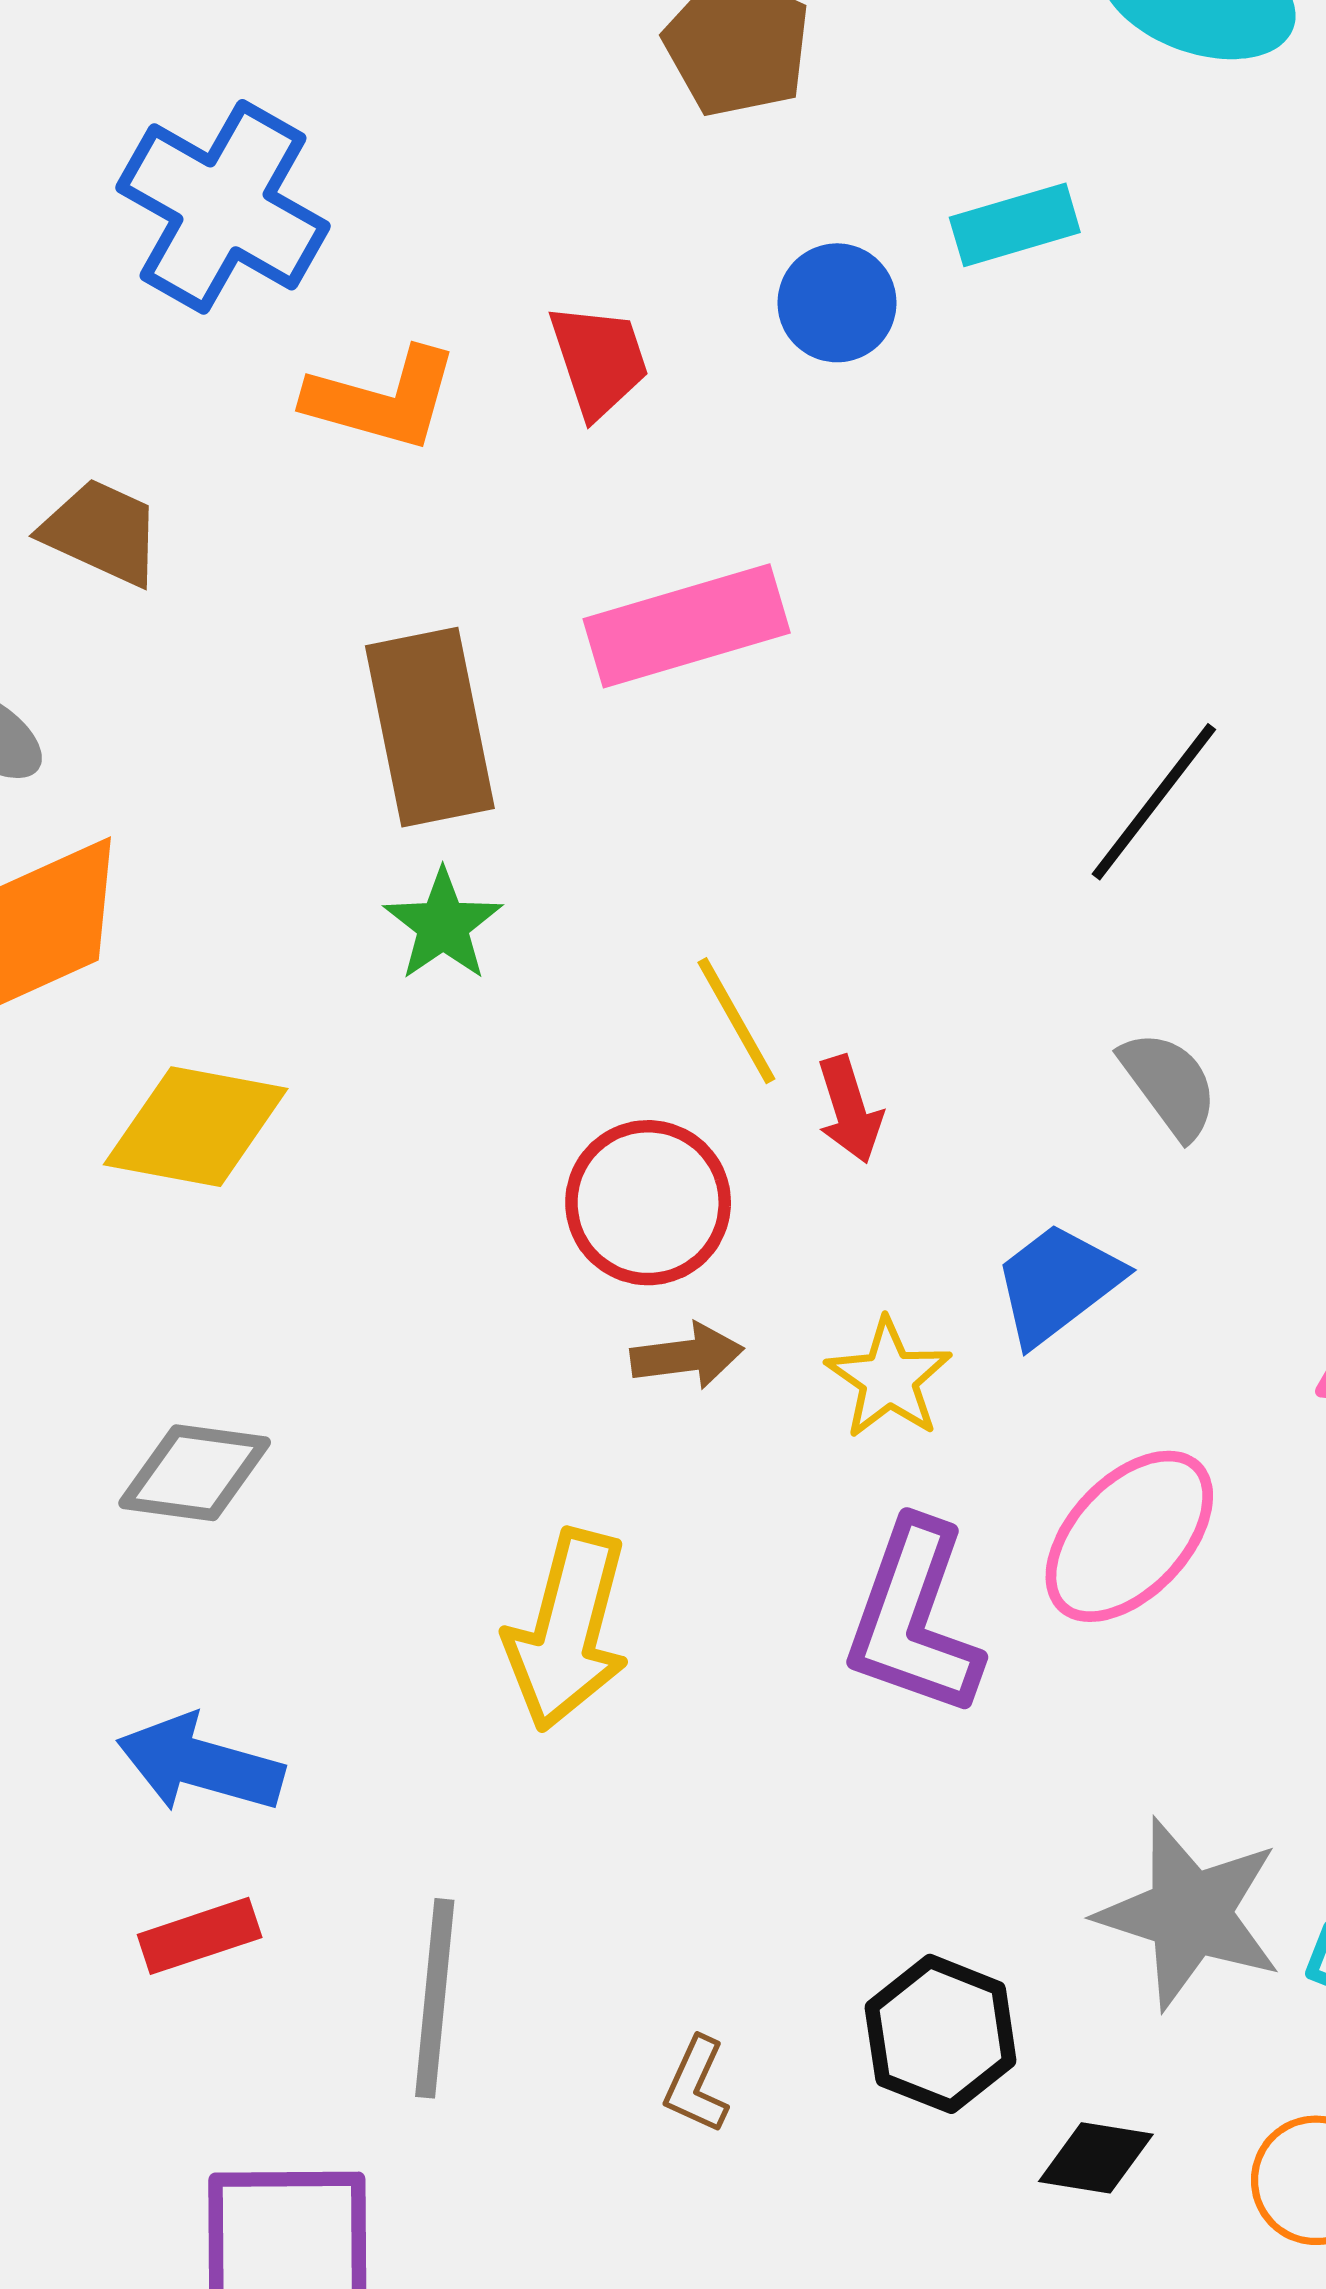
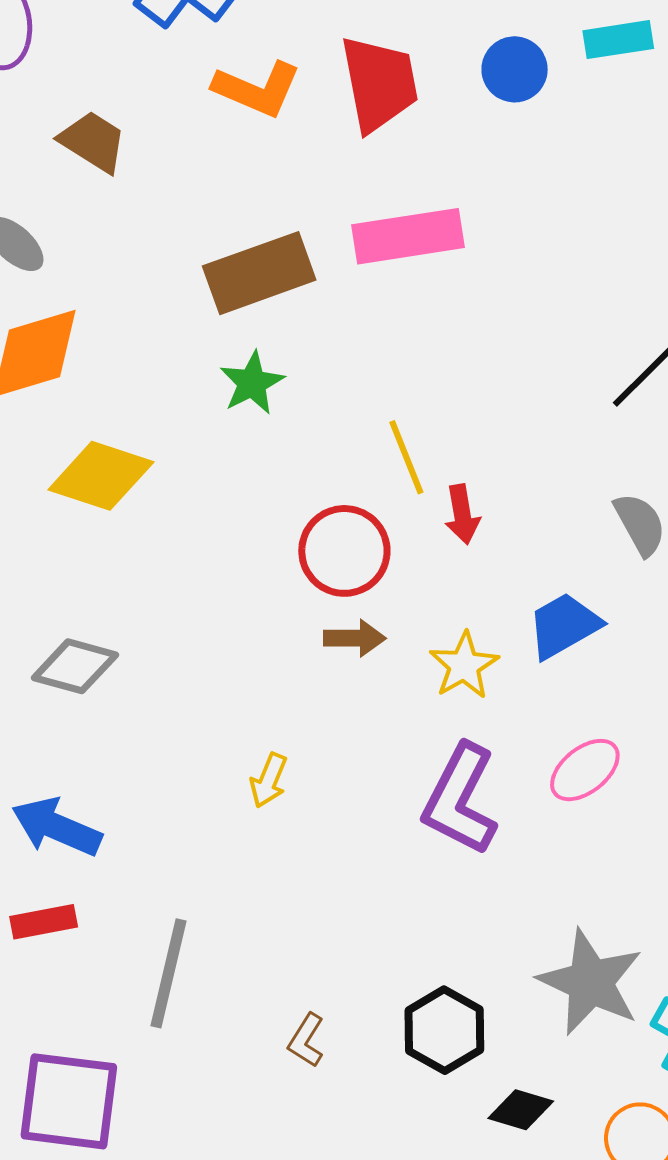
red trapezoid: (599, 360) -> (379, 84), size x1.5
brown rectangle: (430, 727) -> (259, 273), turned 74
pink ellipse: (1129, 1536) -> (585, 770), size x0.7
yellow arrow: (567, 1630) -> (269, 780), size x0.5

